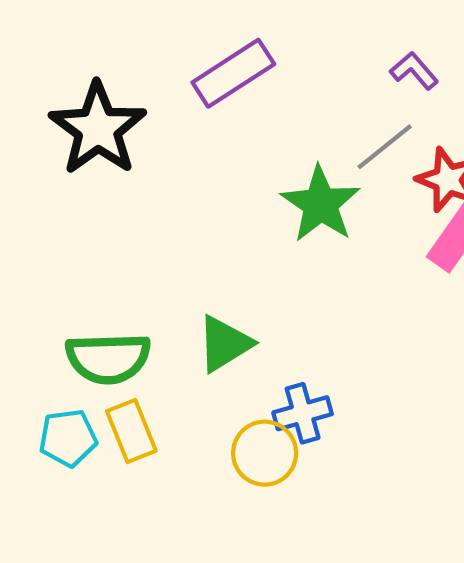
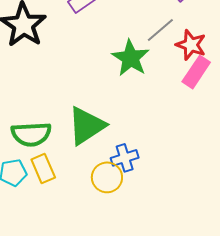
green triangle: (224, 344) -> (86, 126), size x1.4

